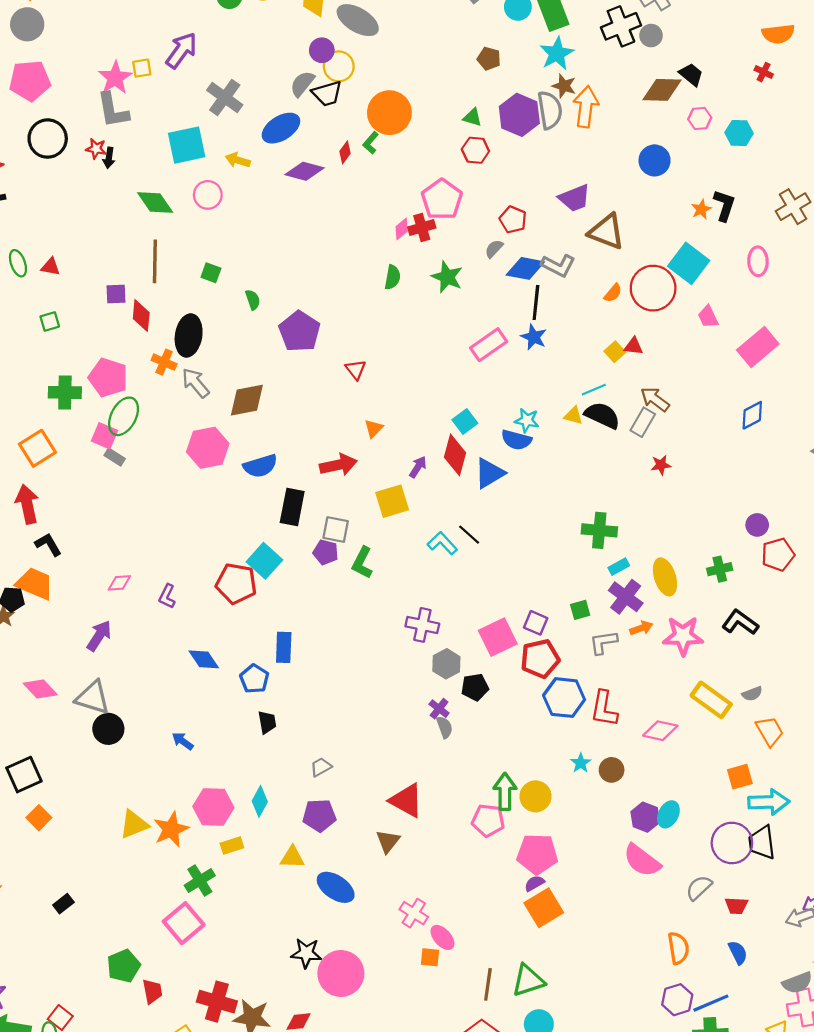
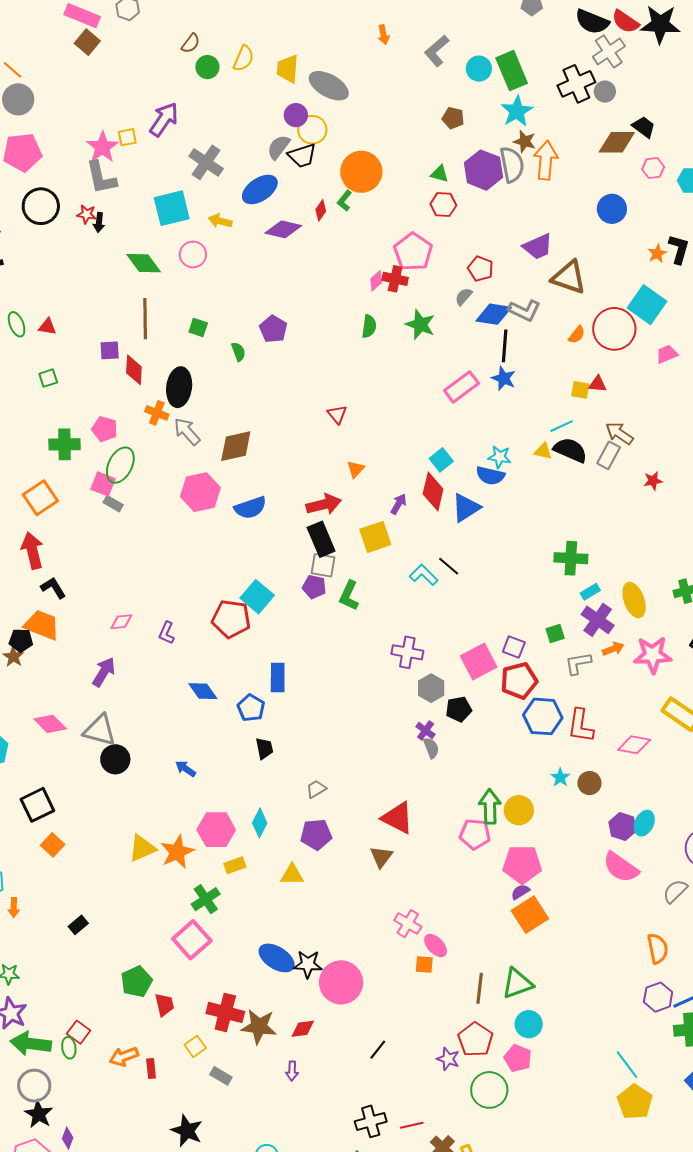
red cross: (422, 228) -> (395, 279), turned 30
pink trapezoid: (708, 317) -> (667, 354), turned 95
purple pentagon: (300, 332) -> (273, 329), moved, size x0.7
yellow square: (615, 352) -> (580, 390), turned -36
pink pentagon: (108, 378) -> (105, 429), size x0.7
red star: (661, 465) -> (653, 481), moved
black rectangle: (292, 507) -> (321, 539), moved, turned -32
blue ellipse: (336, 887) -> (277, 958), moved

